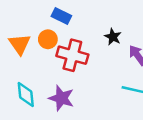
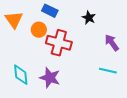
black star: (113, 37) -> (89, 18), moved
orange triangle: (20, 44) -> (14, 20), moved

